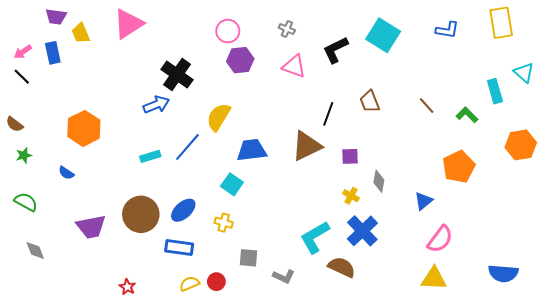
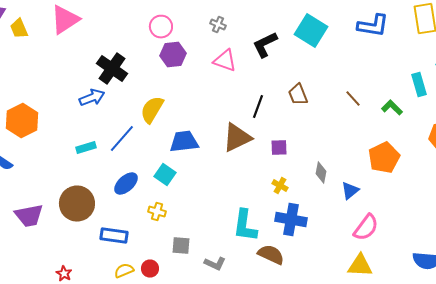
blue L-shape: (447, 30) -> (373, 26), size x1.4
gray diamond: (379, 181) -> (321, 173), moved
blue ellipse: (183, 210) -> (126, 184), moved
blue cross: (362, 231) -> (291, 220), turned -36
cyan L-shape: (315, 237) -> (245, 226), turned -52

